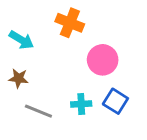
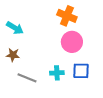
orange cross: (70, 23) -> (67, 16), moved
blue square: (115, 101) -> (81, 71), turned -30

